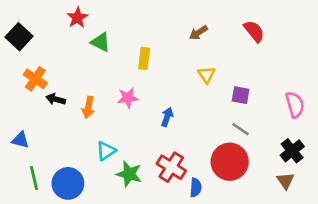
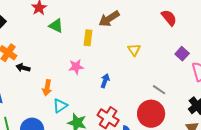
brown arrow: (198, 33) -> (109, 19), moved, size x1.5
purple square: (241, 95) -> (182, 54), moved, turned 32
orange arrow: (88, 107) -> (47, 88), moved

